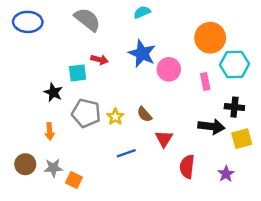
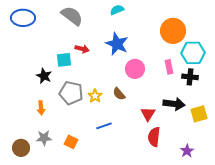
pink circle: (169, 69) -> (135, 69), moved
black cross: (234, 107) -> (190, 77), moved
red triangle: (164, 139) -> (148, 114), moved
brown circle: (25, 164) -> (21, 148), moved
purple star: (226, 174) -> (187, 151), moved
orange square: (74, 180) -> (71, 142), moved

